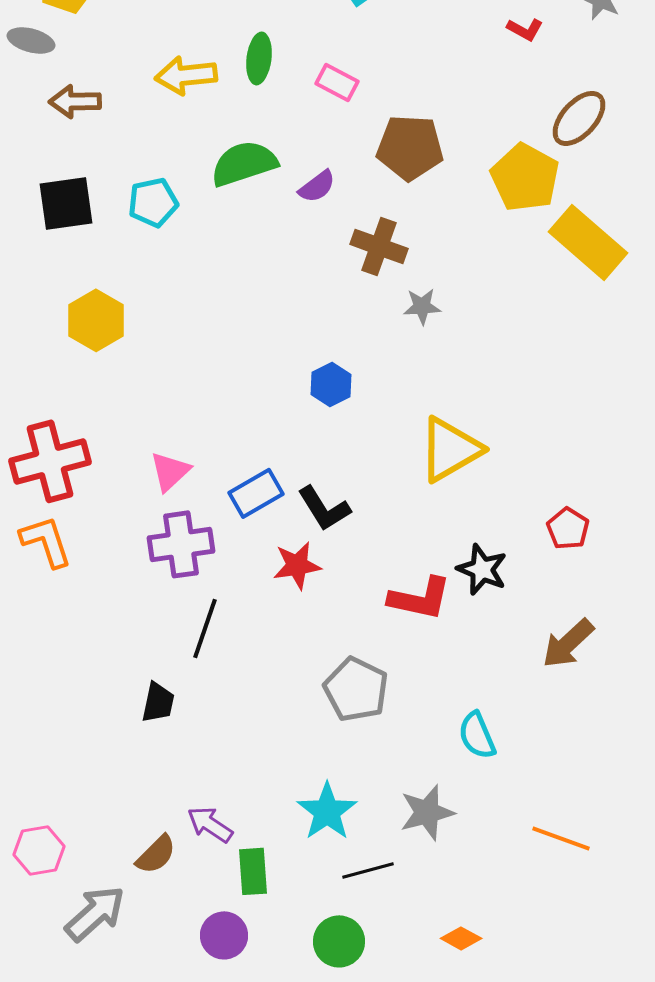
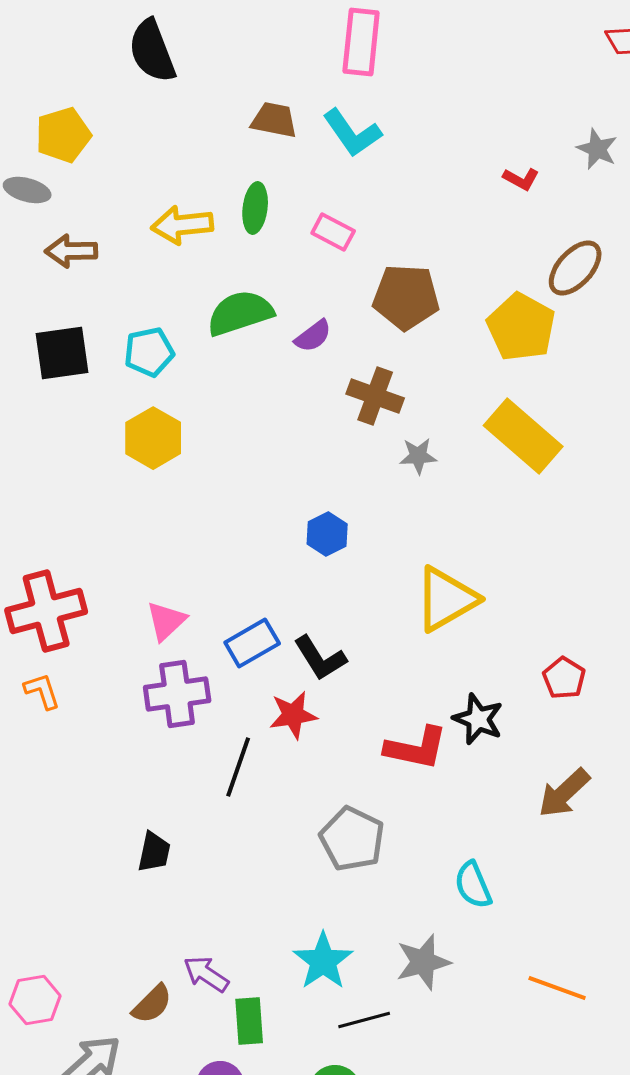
yellow rectangle: (588, 242) -> (523, 436), moved
yellow hexagon: (96, 320) -> (153, 438), moved
orange L-shape: (46, 541) -> (42, 691), size x0.7
black line: (205, 628) -> (238, 767), moved

